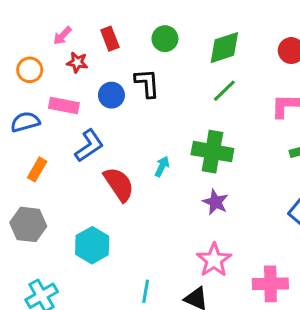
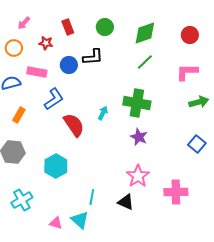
pink arrow: (62, 36) -> (24, 23), moved
black L-shape: (147, 83) -> (93, 57), turned 90

